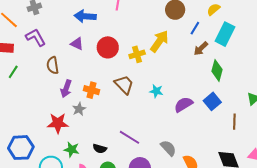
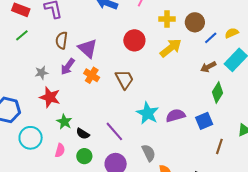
blue line: (195, 28) -> (211, 38), moved
purple triangle: (77, 44) -> (88, 48), moved, size x1.5
red circle: (108, 47) -> (134, 40), moved
yellow cross: (137, 54) -> (167, 19), moved
cyan star: (156, 91) -> (148, 113), moved, size x1.6
gray star: (79, 109) -> (41, 73), moved
green star: (72, 149) -> (64, 122), moved

